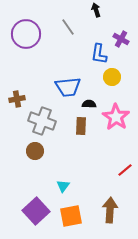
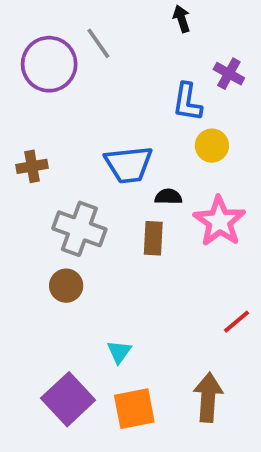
gray line: (68, 27) -> (98, 43), moved
brown cross: (17, 99) -> (32, 166), moved

